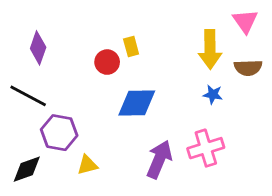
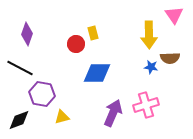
brown semicircle: (248, 68) -> (170, 58), moved

